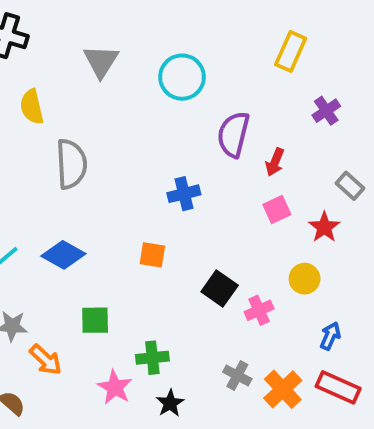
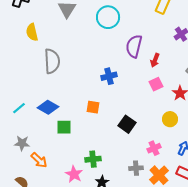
pink cross: (259, 310) -> (154, 148), moved
green square: (95, 320) -> (64, 127), moved
gray cross: (237, 375) -> (136, 168), turned -32

